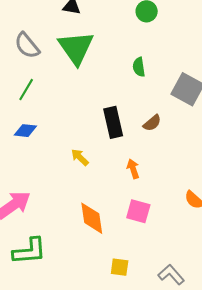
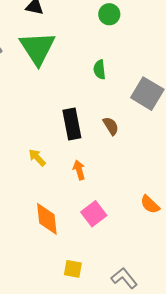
brown semicircle: (152, 123) -> (111, 126), turned -84
orange arrow: (133, 169) -> (79, 170), moved
pink square: (138, 211) -> (94, 214), turned 35

